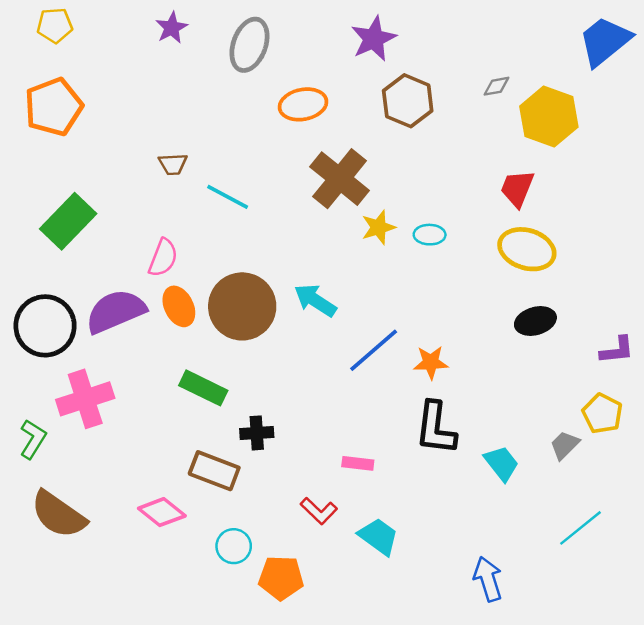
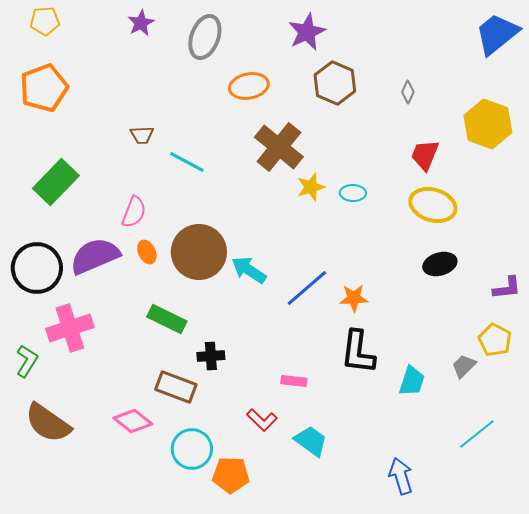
gray diamond: (496, 86) -> (408, 92), moved, turned -55
yellow hexagon: (549, 117) -> (488, 124), moved
cyan arrow: (315, 300) -> (249, 270), moved
orange ellipse: (179, 306) -> (147, 252), size x0.7
cyan trapezoid: (501, 463) -> (412, 381), turned 56
cyan circle: (234, 546) -> (192, 449), size x1.4

